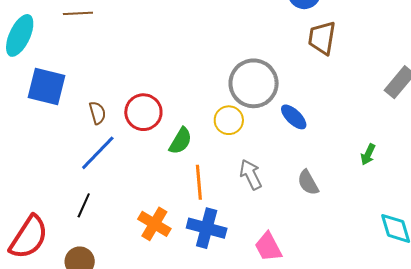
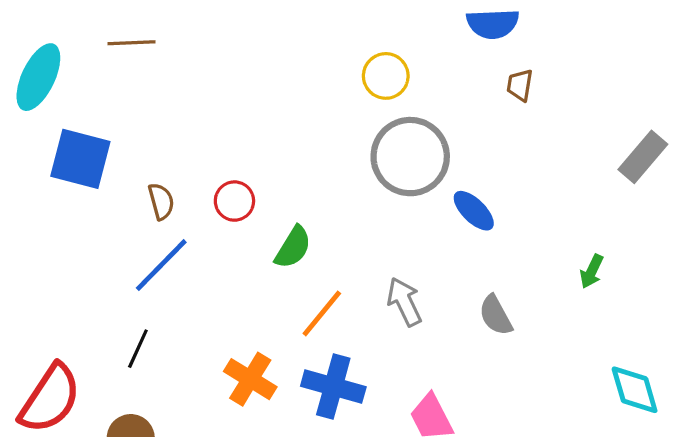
brown trapezoid: (322, 38) -> (520, 85), size x0.6
red circle: (143, 112) -> (234, 201), size x0.7
yellow circle: (229, 120) -> (386, 76), moved
orange line: (199, 182) -> (322, 313), turned 44

